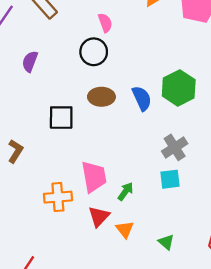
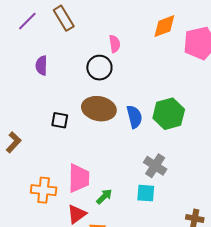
purple semicircle: (30, 62) -> (41, 65), turned -30
brown ellipse: (101, 97) -> (99, 109), size x1.4
black square: (61, 118) -> (60, 120), size x0.7
gray cross: (175, 147) -> (155, 166), turned -35

